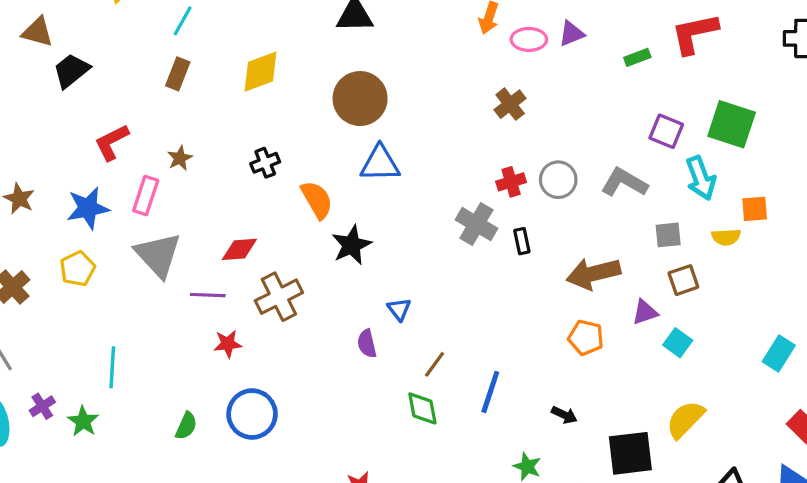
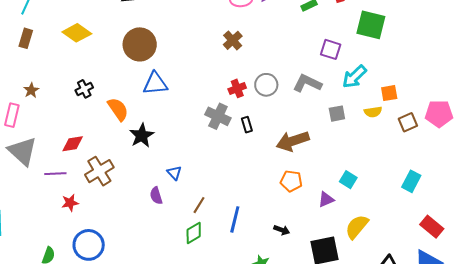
yellow diamond: (261, 72) -> (77, 33), turned 60
green square: (732, 124) -> (371, 25), moved
cyan arrow: (701, 178) -> (354, 77), turned 72
brown square: (683, 280) -> (408, 122), moved
purple triangle: (645, 312) -> (326, 199), moved
green diamond: (422, 408) -> (194, 233), turned 75

